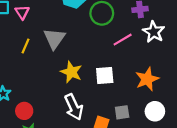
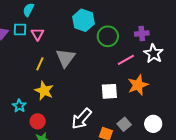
yellow star: (71, 72) -> (44, 91), moved
orange star: (147, 79) -> (138, 85), moved
white arrow: (74, 107) -> (82, 119), turned 65
gray square: (122, 112) -> (124, 124), turned -32

